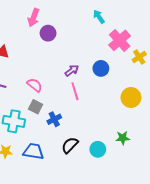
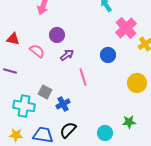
purple circle: (48, 33) -> (57, 35), moved
purple arrow: (72, 71) -> (67, 55), moved
pink semicircle: (35, 85) -> (37, 51), moved
black semicircle: (70, 145) -> (68, 130), moved

